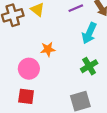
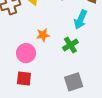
green cross: (89, 66) -> (70, 45), moved

